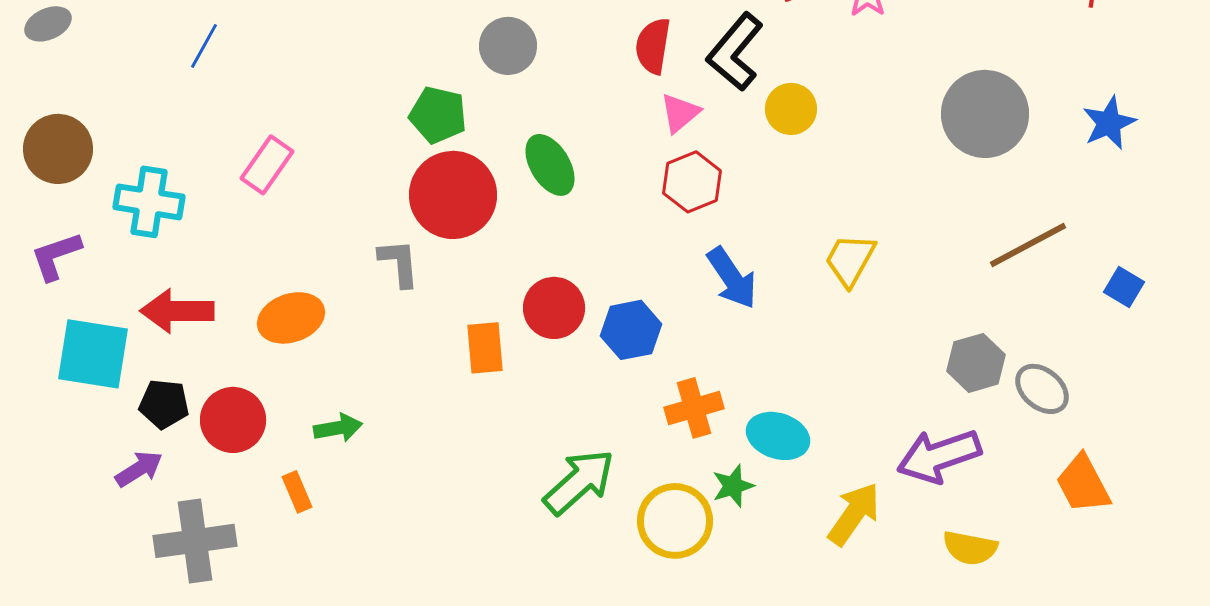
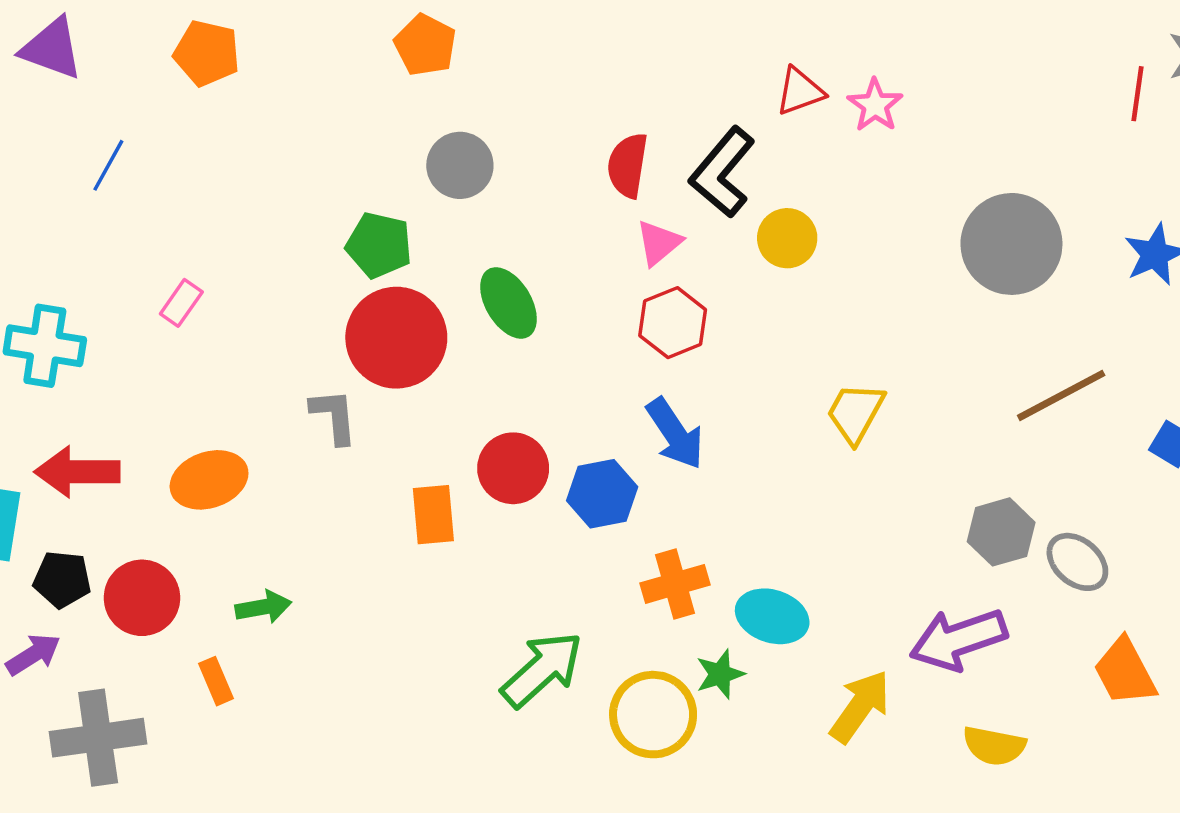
pink rectangle: (267, 165) -> (181, 303), size x0.7
blue arrow: (732, 278) -> (675, 434), moved

